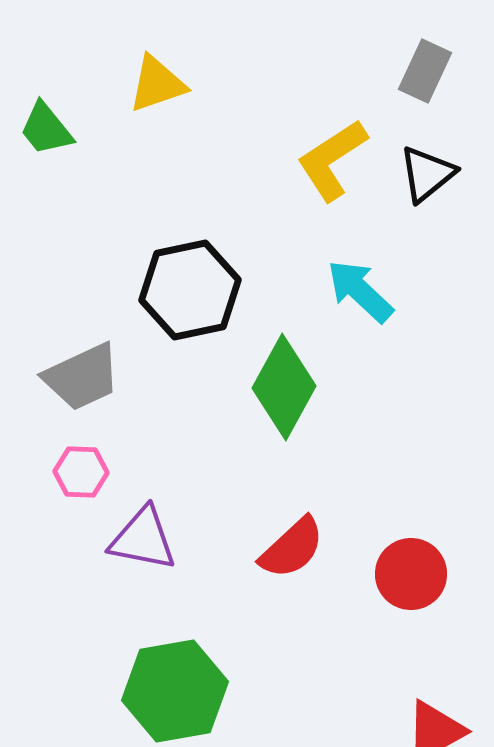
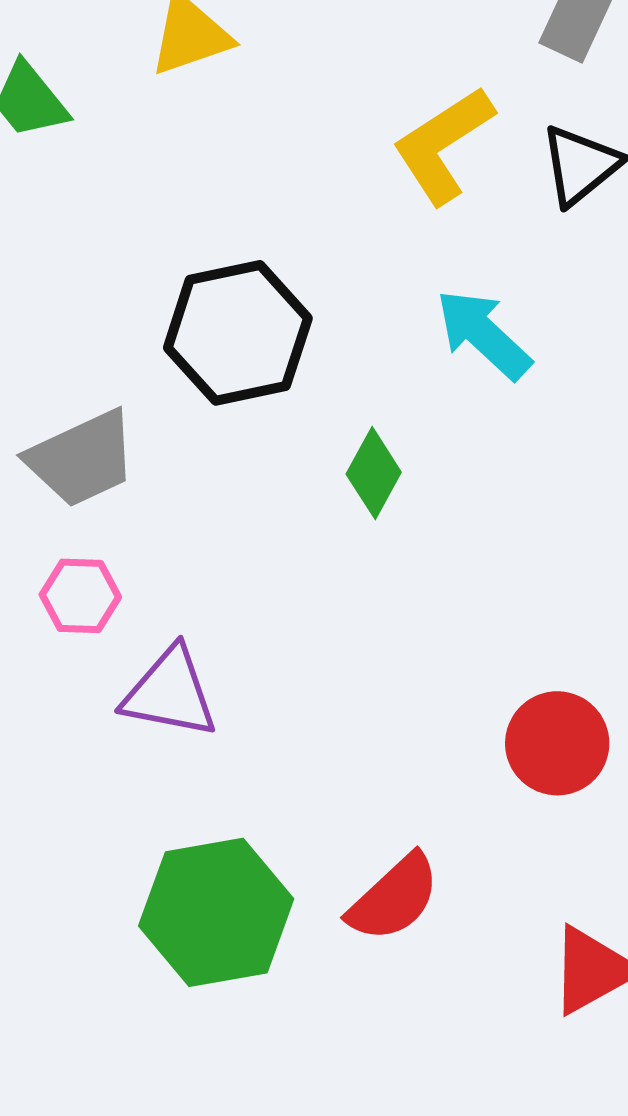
green diamond: (284, 387) -> (374, 473), size x0.6
red semicircle: (292, 548) -> (394, 898), moved

